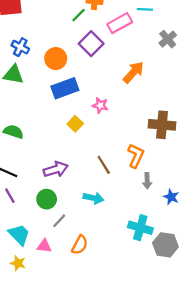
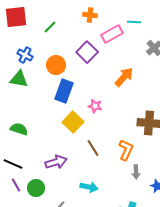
green line: (79, 15) -> (50, 27), moved
blue rectangle: (65, 88) -> (64, 91), turned -50
yellow square: (75, 124) -> (73, 122), size x1.5
brown line: (104, 165) -> (93, 148), moved
green circle: (47, 199) -> (36, 188), moved

